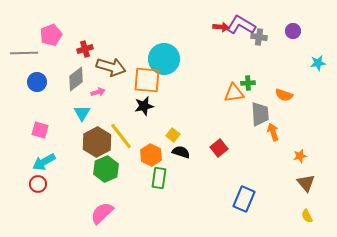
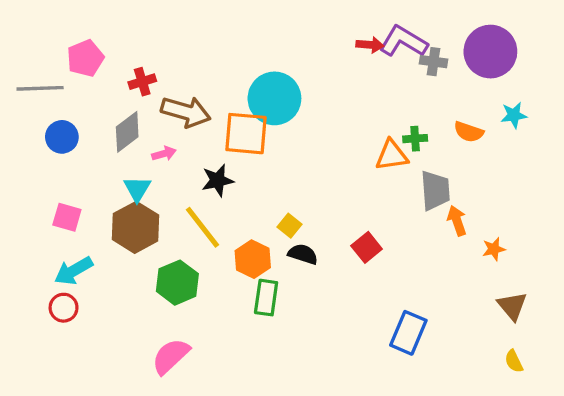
purple circle: (293, 31) -> (490, 52), size x2.0
cyan star: (318, 63) -> (514, 115), moved
orange semicircle: (284, 95) -> (469, 132), moved
black star: (144, 106) -> (218, 180), moved
brown hexagon: (97, 142) -> (136, 227), moved
orange star: (300, 156) -> (494, 249), moved

